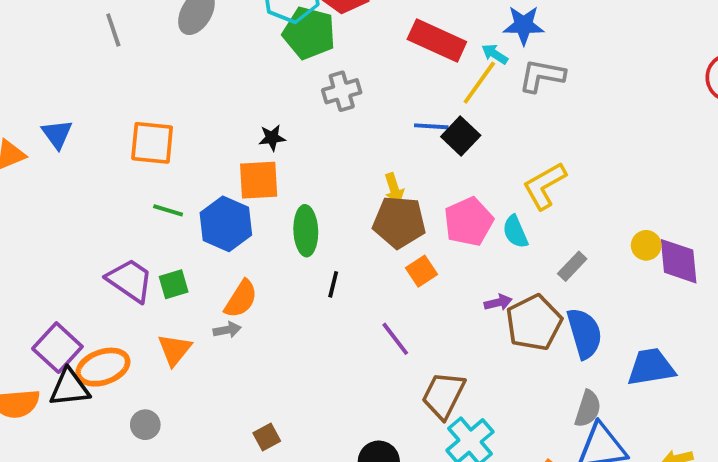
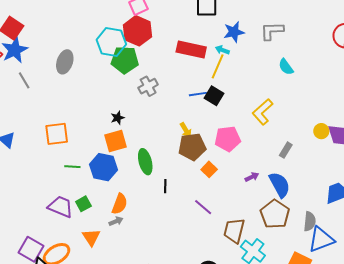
gray L-shape: (542, 76) -> (272, 31), moved
pink pentagon: (469, 222) -> (228, 139), turned 30
cyan semicircle: (515, 232) -> (286, 67), moved
brown pentagon: (534, 323) -> (275, 214), moved
blue semicircle: (584, 333) -> (280, 185), moved

